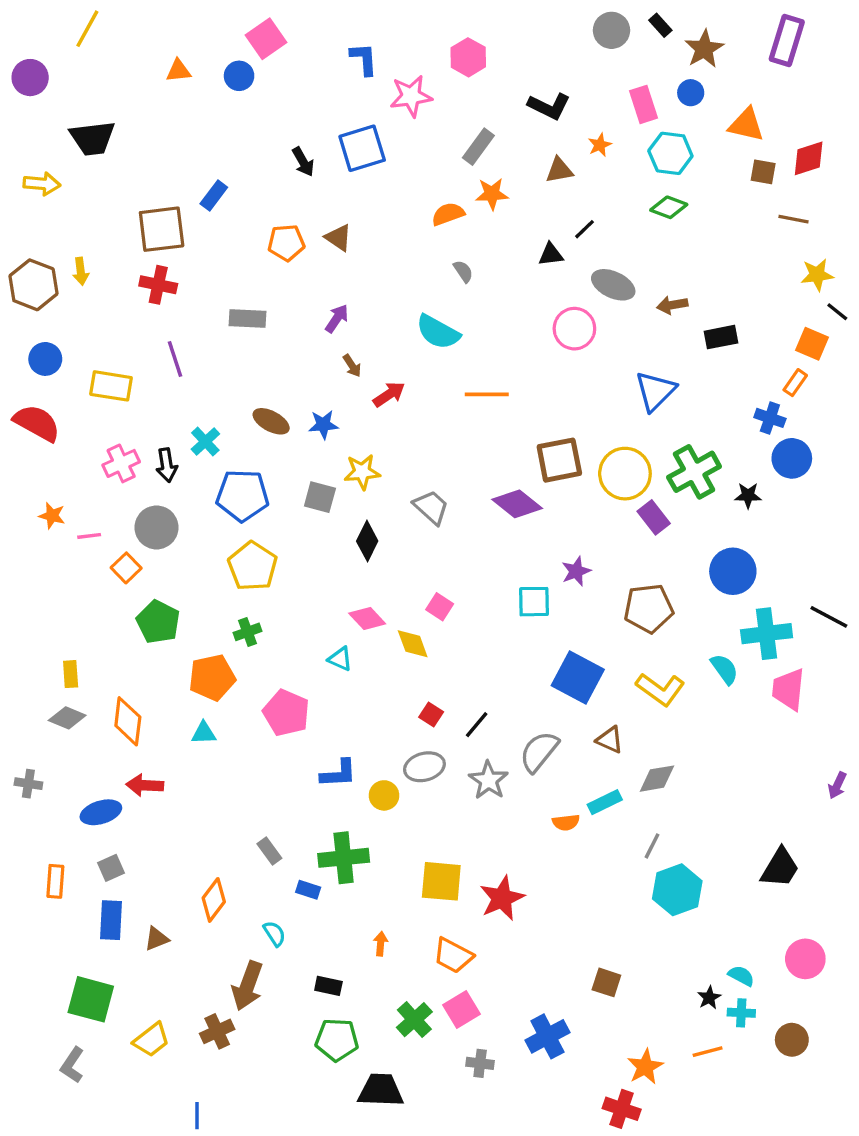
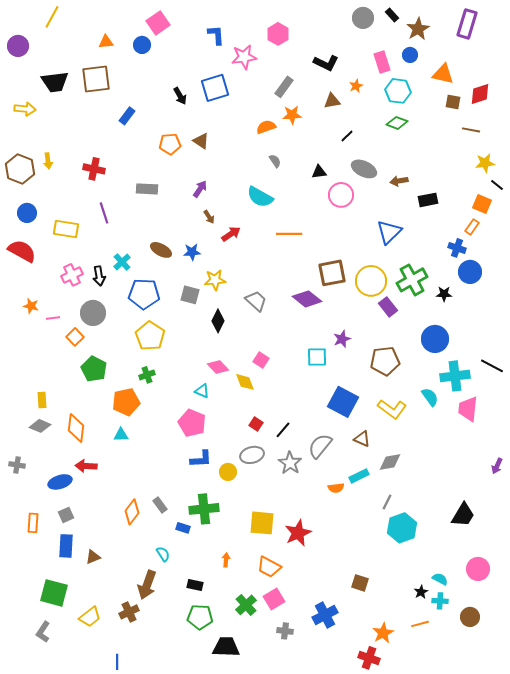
brown square: (162, 229) -> (96, 79), moved
black triangle: (551, 254) -> (319, 172), moved
pink pentagon: (286, 713) -> (192, 423), moved
orange diamond: (214, 900) -> (132, 512), moved

